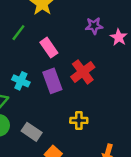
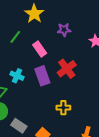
purple star: (94, 26) -> (64, 30), moved
gray rectangle: (32, 132) -> (19, 126), moved

